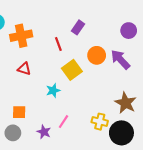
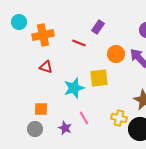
red line: (58, 44) -> (79, 43), turned -48
yellow square: (72, 70) -> (99, 78), moved, turned 30
cyan star: (53, 90) -> (74, 88), size x1.5
pink line: (64, 122) -> (84, 118), turned -64

